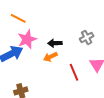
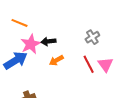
black arrow: (55, 43) -> (48, 41), moved
red line: (74, 72) -> (89, 64), moved

